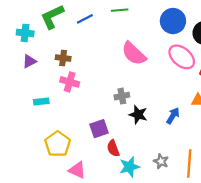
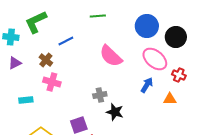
blue line: (85, 19) -> (66, 41), moved
brown cross: (63, 58) -> (46, 60), turned 32
blue arrow: (173, 116) -> (147, 85), moved

